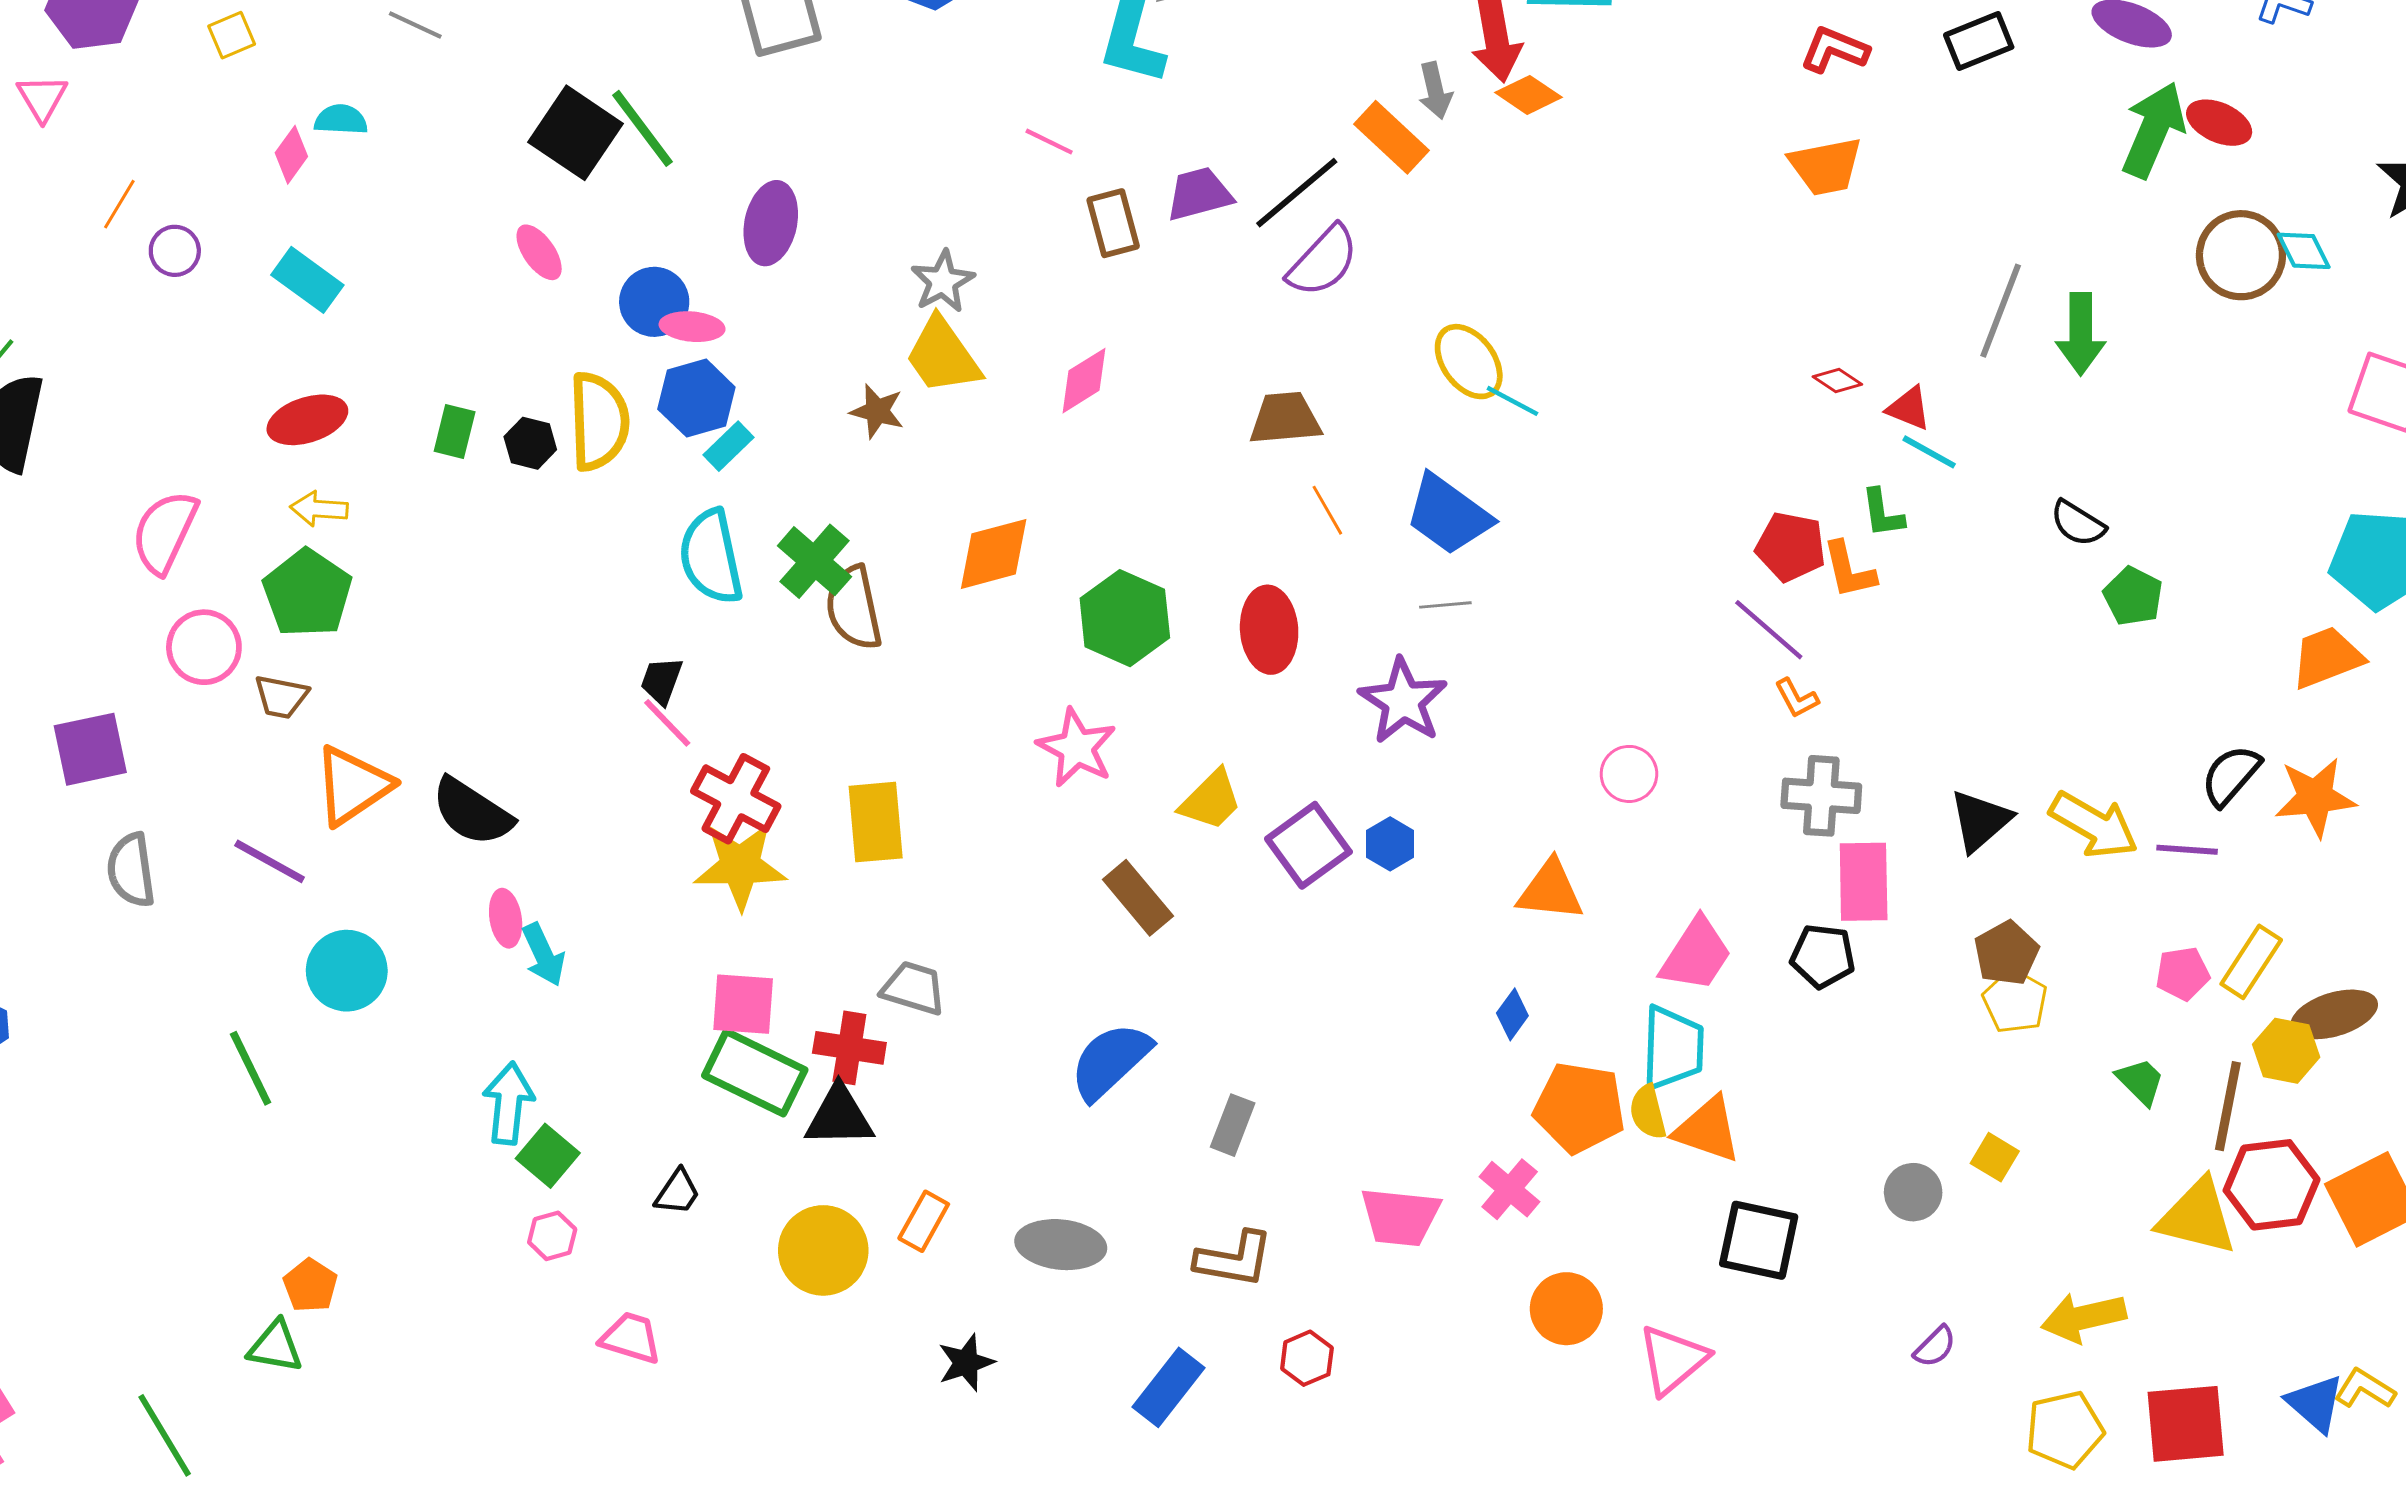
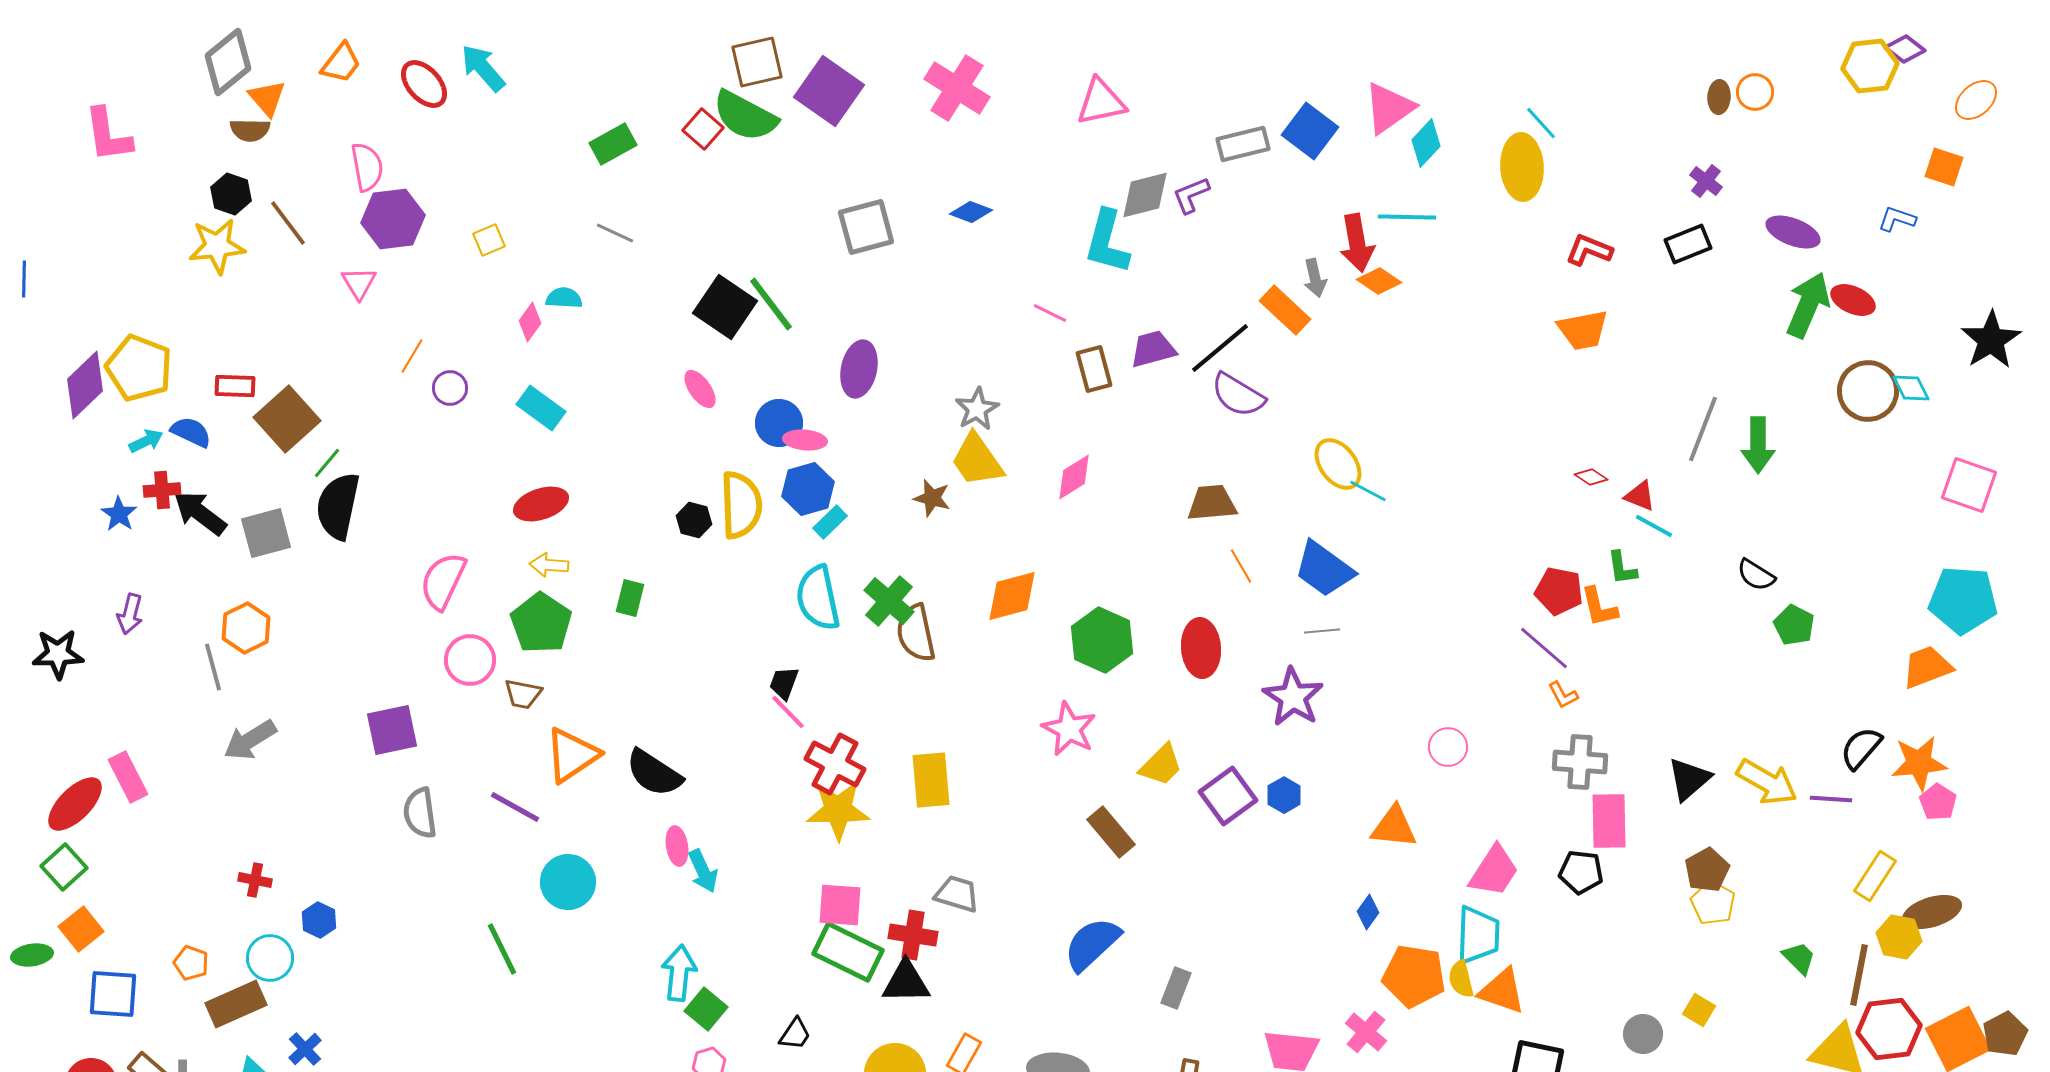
purple semicircle: (1323, 261) -> (1238, 395), turned 78
green rectangle: (455, 432) -> (630, 598), moved
pink pentagon: (2183, 974) -> (1938, 802), moved, turned -30

